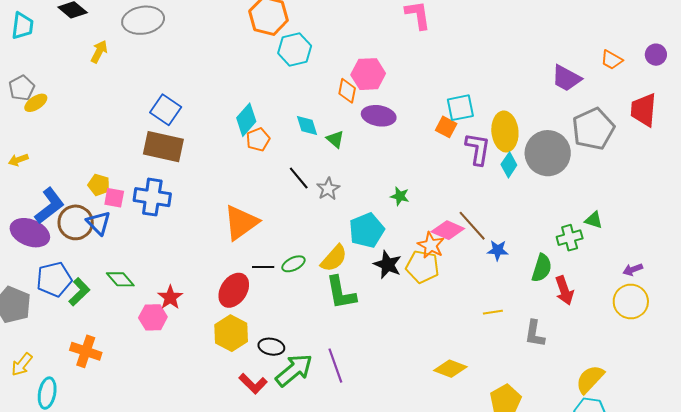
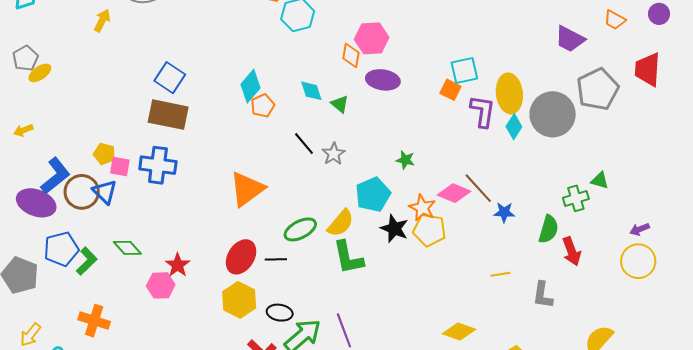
orange star: (431, 245) -> (422, 208), moved
green ellipse: (293, 264) -> (300, 229), size x1.4
black line: (263, 267) -> (276, 259), moved

